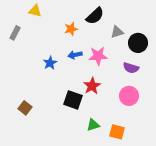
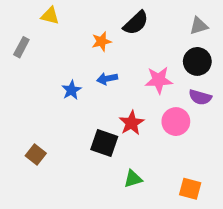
gray triangle: (117, 32) -> (199, 26), moved
pink star: (98, 56) -> (159, 80), moved
purple semicircle: (131, 68) -> (200, 97), moved
pink circle: (129, 96) -> (176, 122), moved
orange square: (117, 132) -> (190, 189), moved

